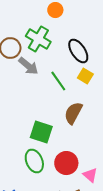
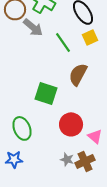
yellow square: (85, 76) -> (90, 37), turned 35
green ellipse: (34, 161) -> (22, 128), moved

